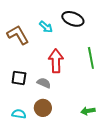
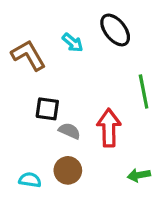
black ellipse: (73, 19) -> (115, 30), turned 30
red arrow: (56, 61) -> (109, 128), moved
black square: (19, 78) -> (47, 109), moved

